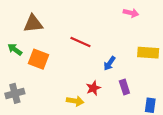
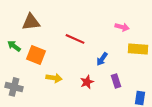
pink arrow: (131, 13) -> (122, 27), moved
gray cross: (15, 93) -> (14, 87), turned 30
yellow arrow: (75, 101) -> (54, 78), moved

